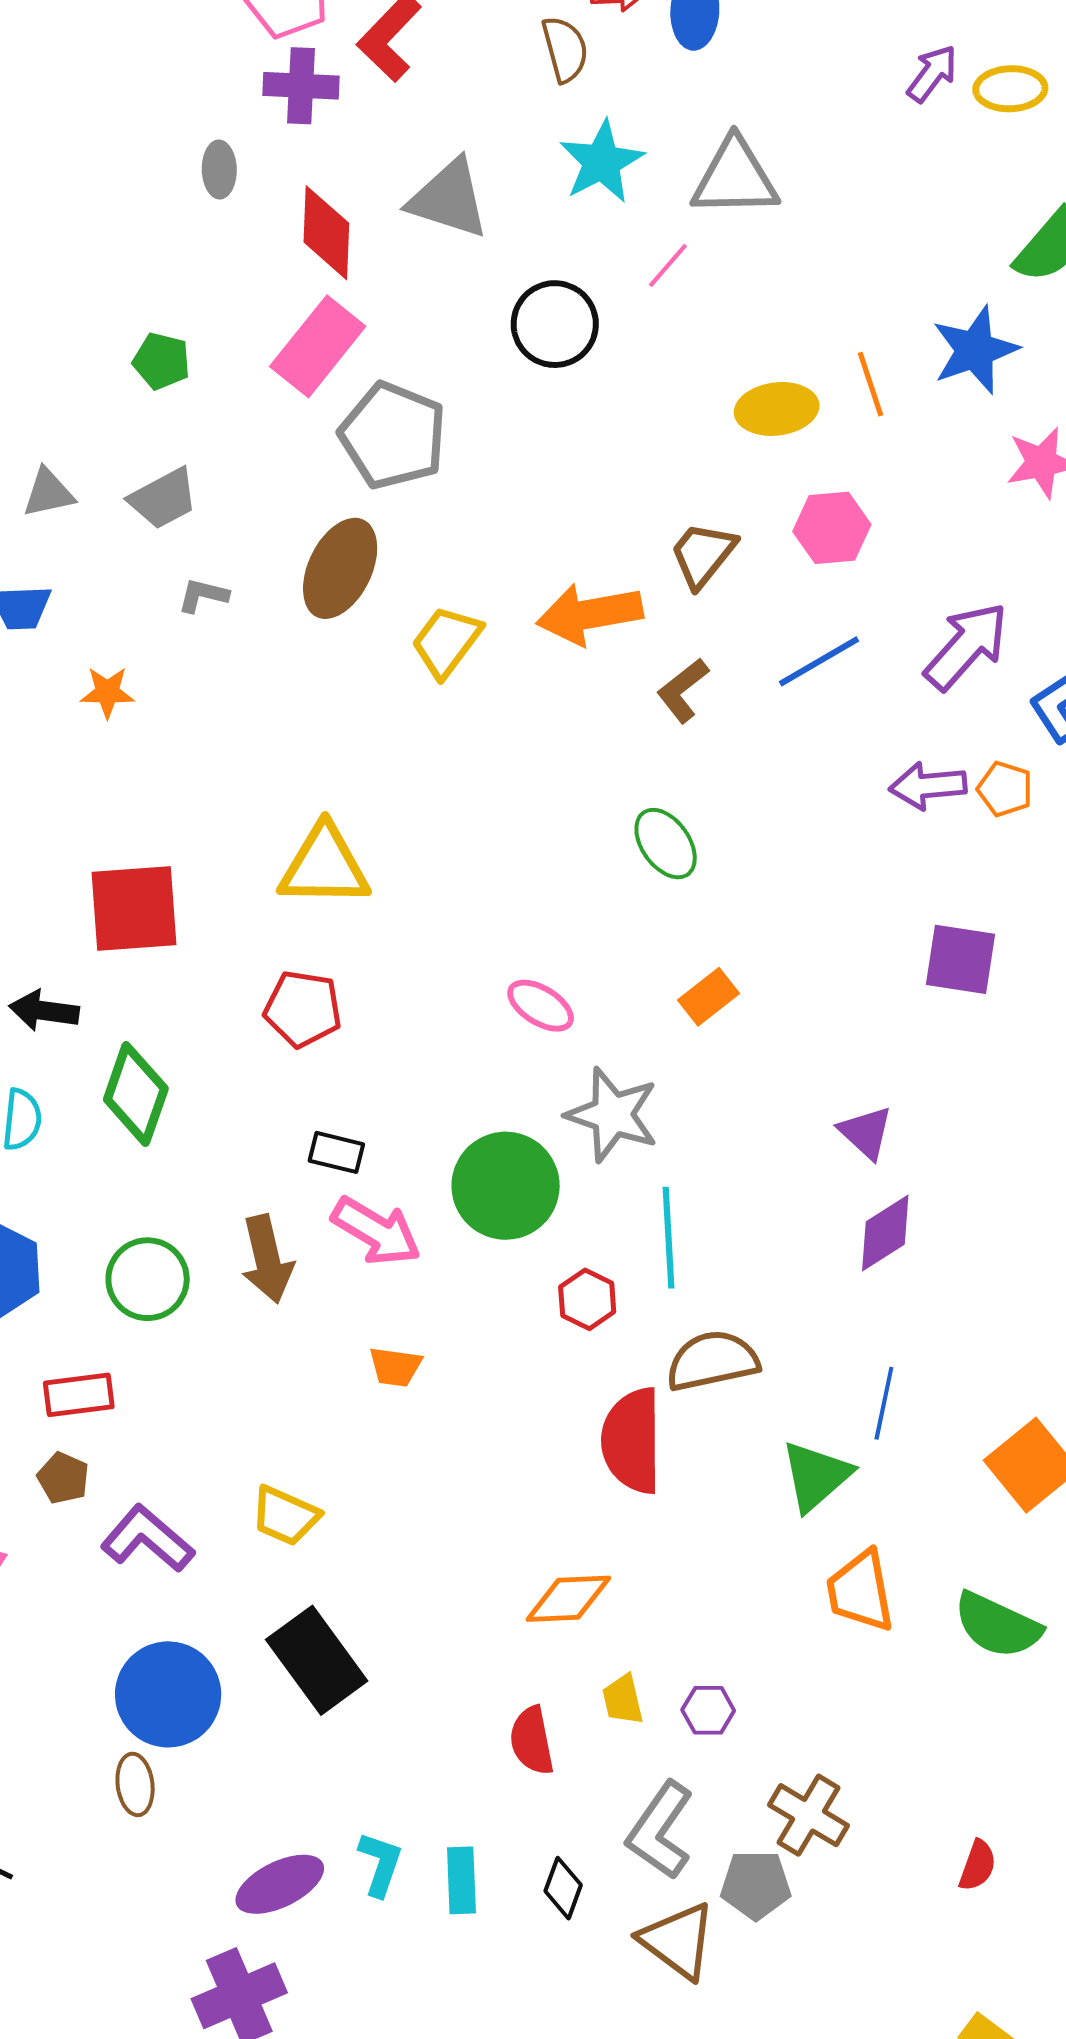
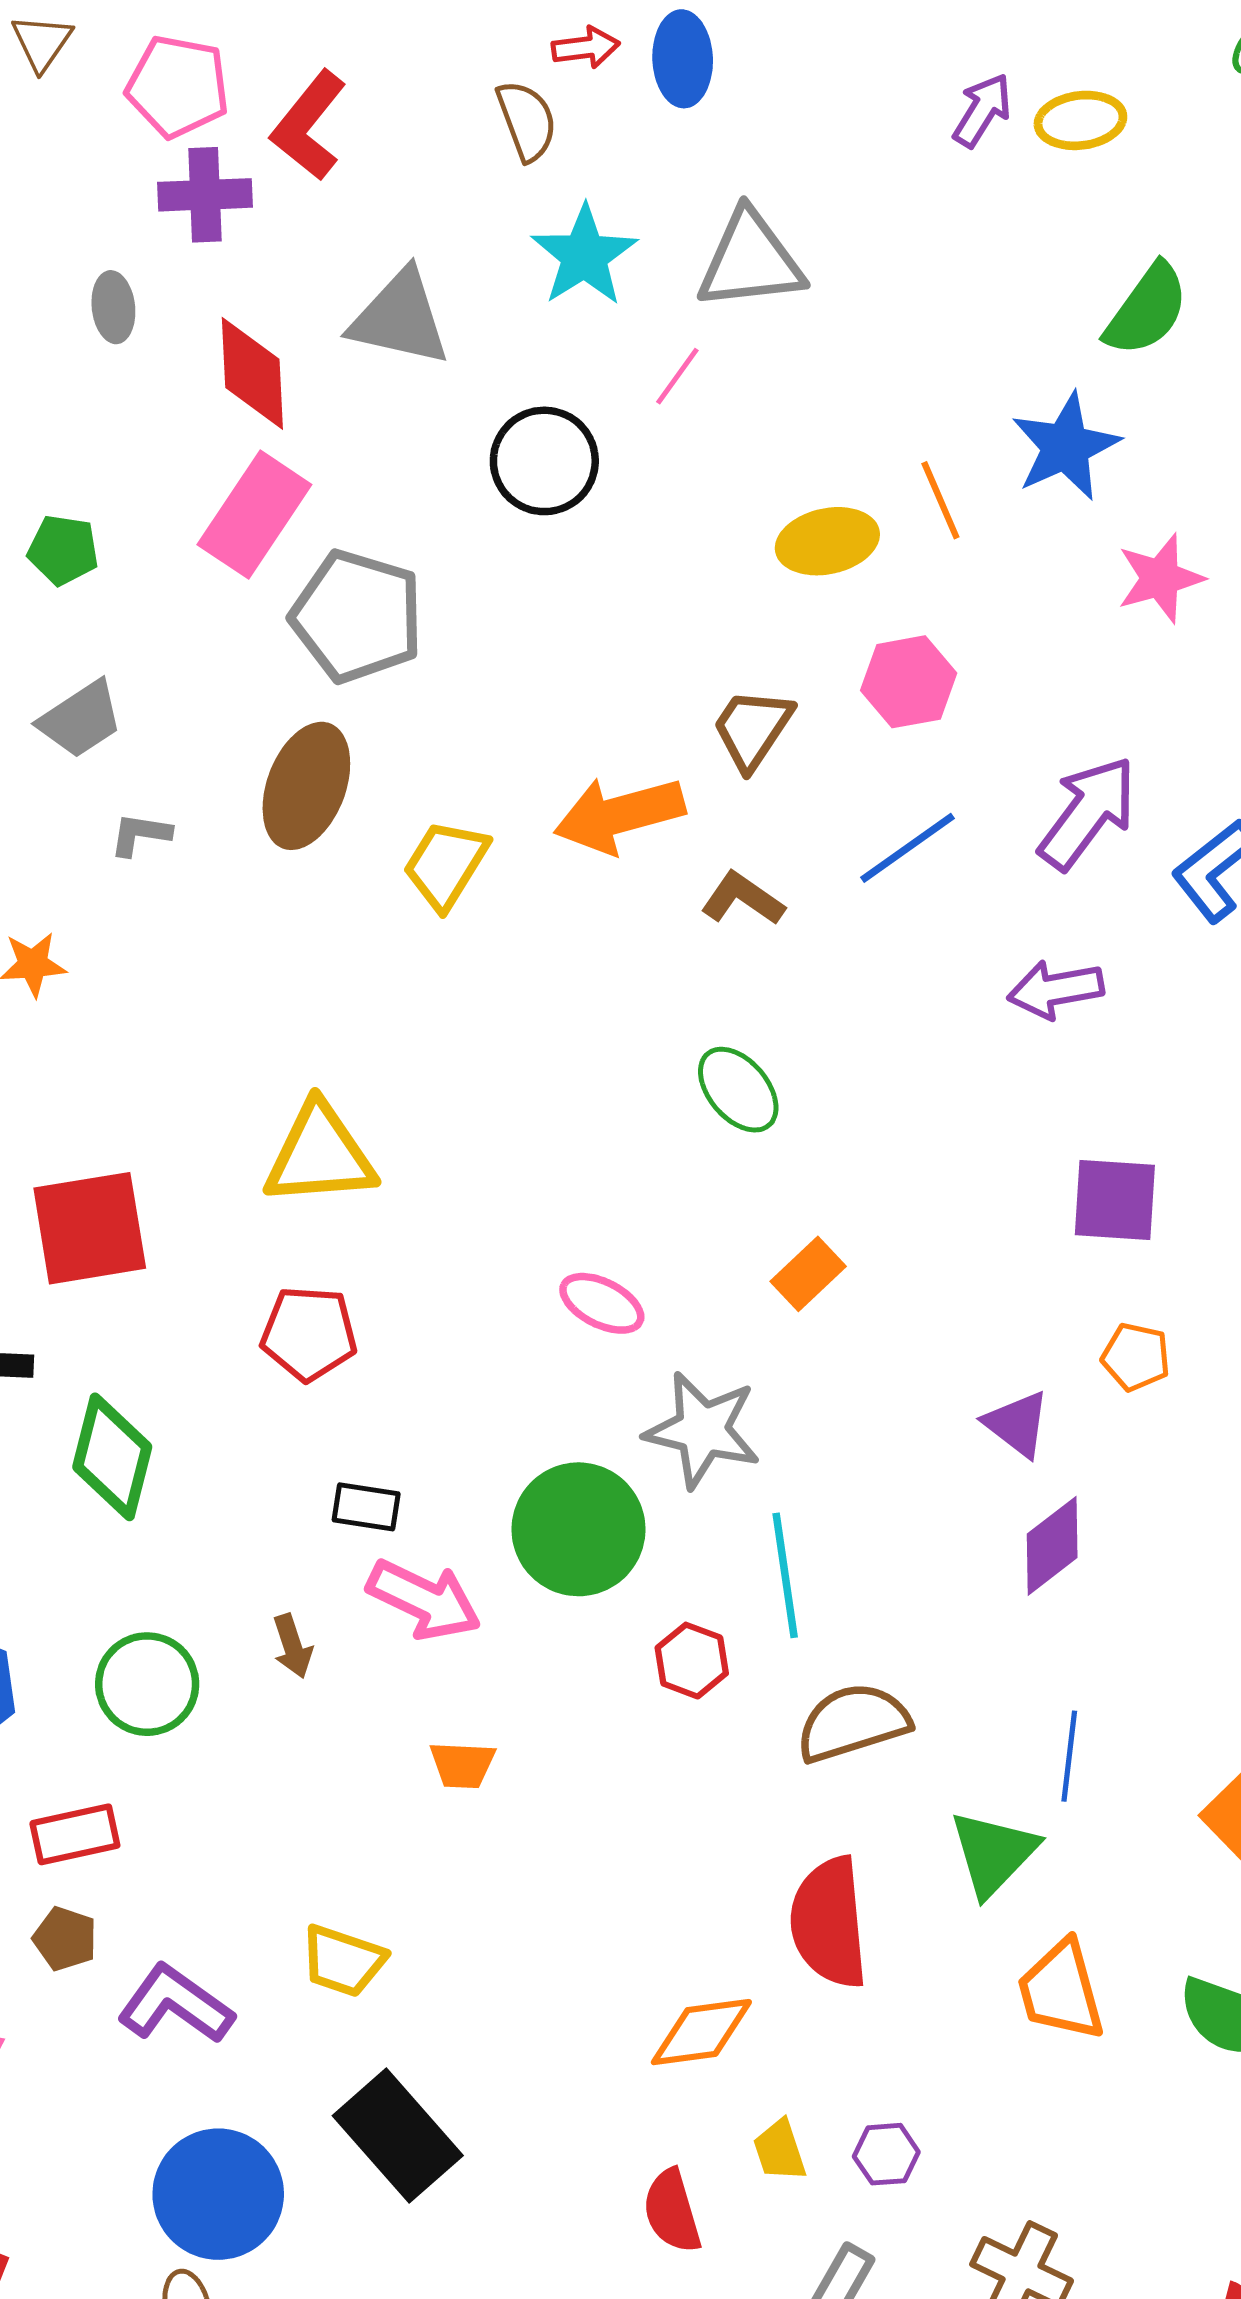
brown L-shape: (683, 690) -> (743, 899), turned 78
orange pentagon: (1005, 789) -> (1136, 1357), moved
brown arrow: (267, 1259) -> (292, 1646), size x0.6
red semicircle: (632, 1441) -> (829, 1923), moved

